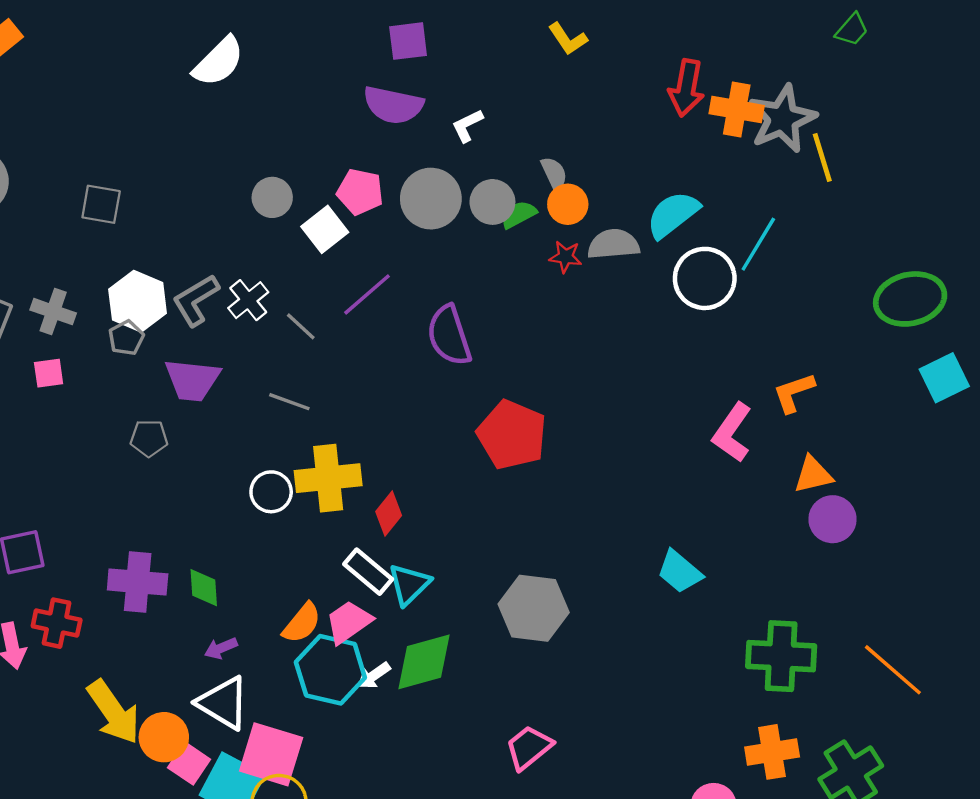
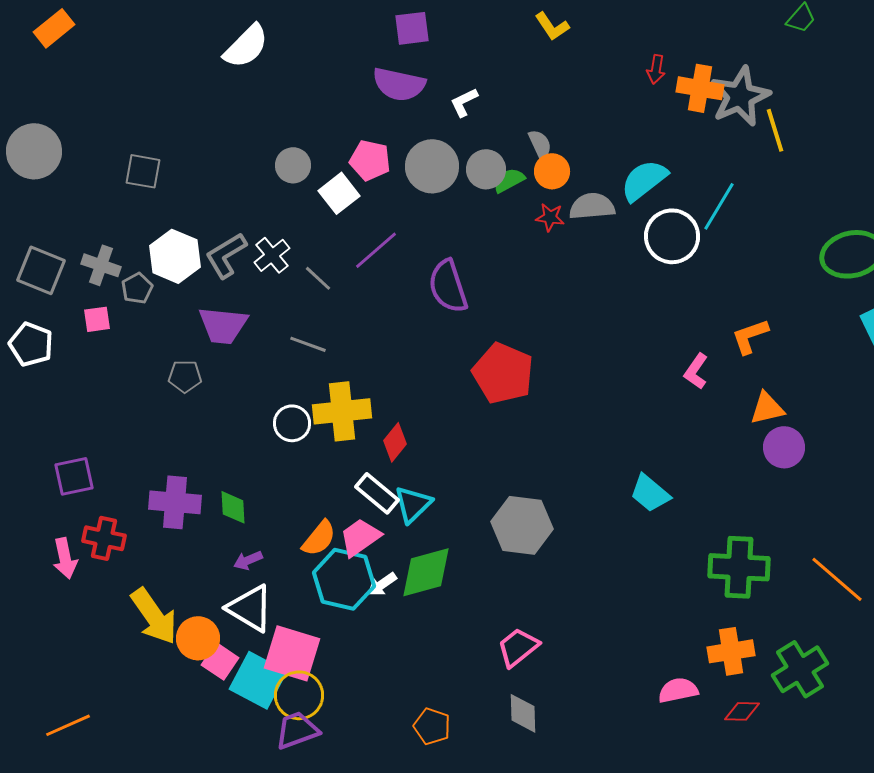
red arrow: (686, 88) -> (656, 69), size x0.6
gray pentagon: (126, 338) -> (137, 288), moved
pink L-shape: (732, 432) -> (696, 371), size x0.7

